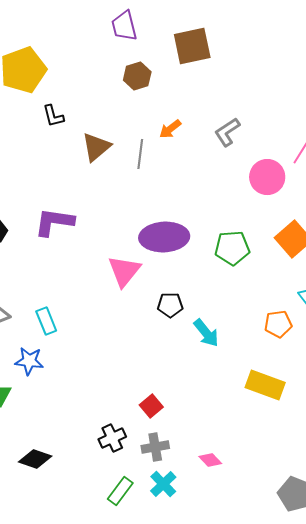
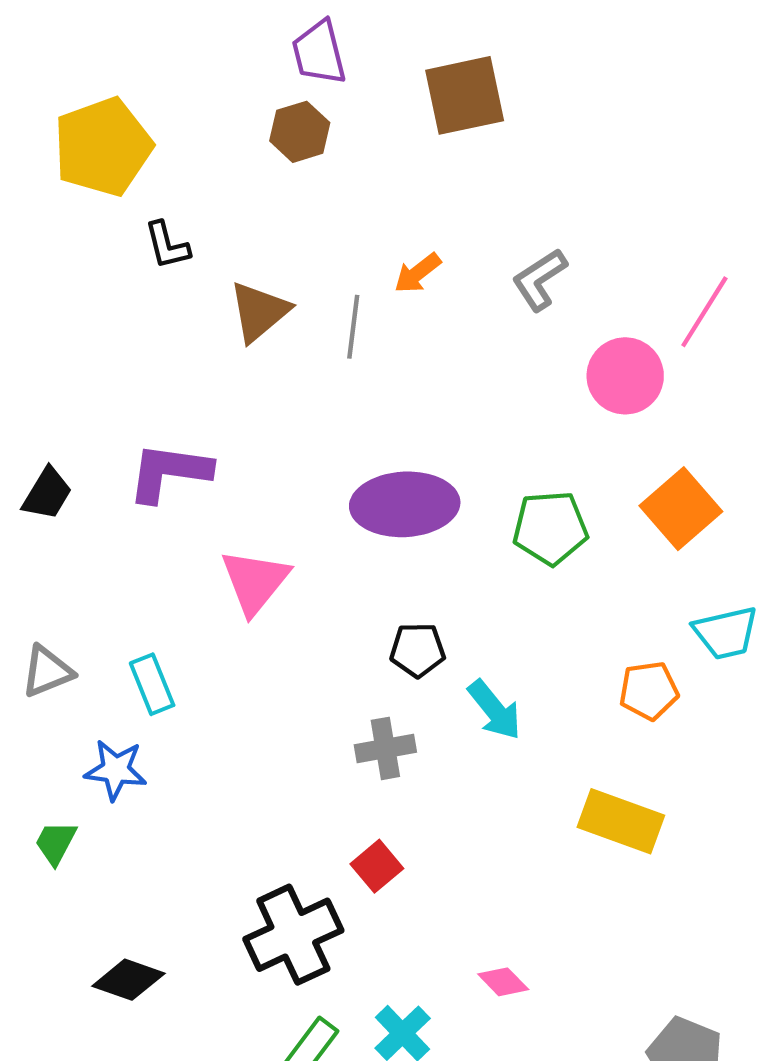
brown hexagon: (137, 76) -> (300, 132), moved
pink triangle: (124, 271) -> (255, 581), moved
black cross: (112, 438) -> (293, 935), size x1.6
gray cross: (155, 447) -> (385, 748), moved

